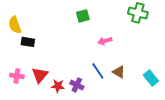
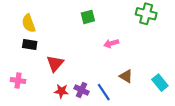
yellow semicircle: (15, 25) -> (29, 23), moved
blue line: (98, 71) -> (104, 92), moved
red triangle: (40, 75) -> (55, 64), moved

